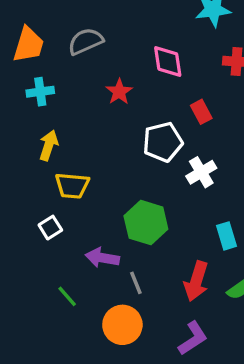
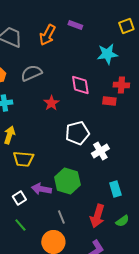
red rectangle: (201, 112) -> (109, 101), moved, turned -56
white square: (50, 228) -> (19, 198), moved
purple arrow: (102, 258) -> (41, 189), moved

